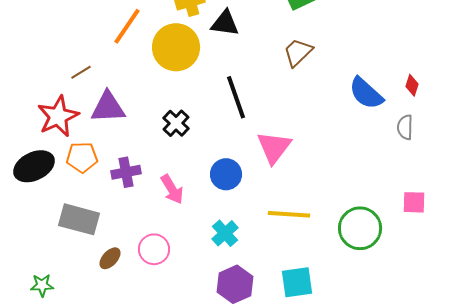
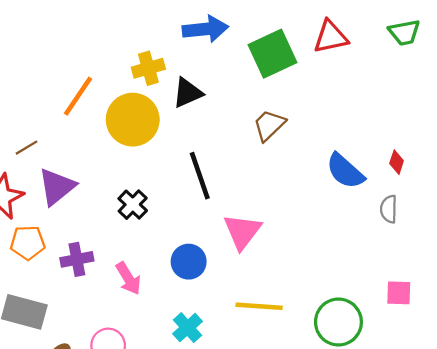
black triangle: (225, 23) -> (187, 93), turned -32
purple triangle: (108, 107) -> (57, 187), turned -36

